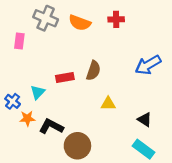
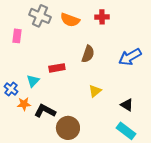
brown semicircle: (93, 71) -> (88, 54), moved
yellow triangle: (108, 104) -> (95, 91), turned -40

